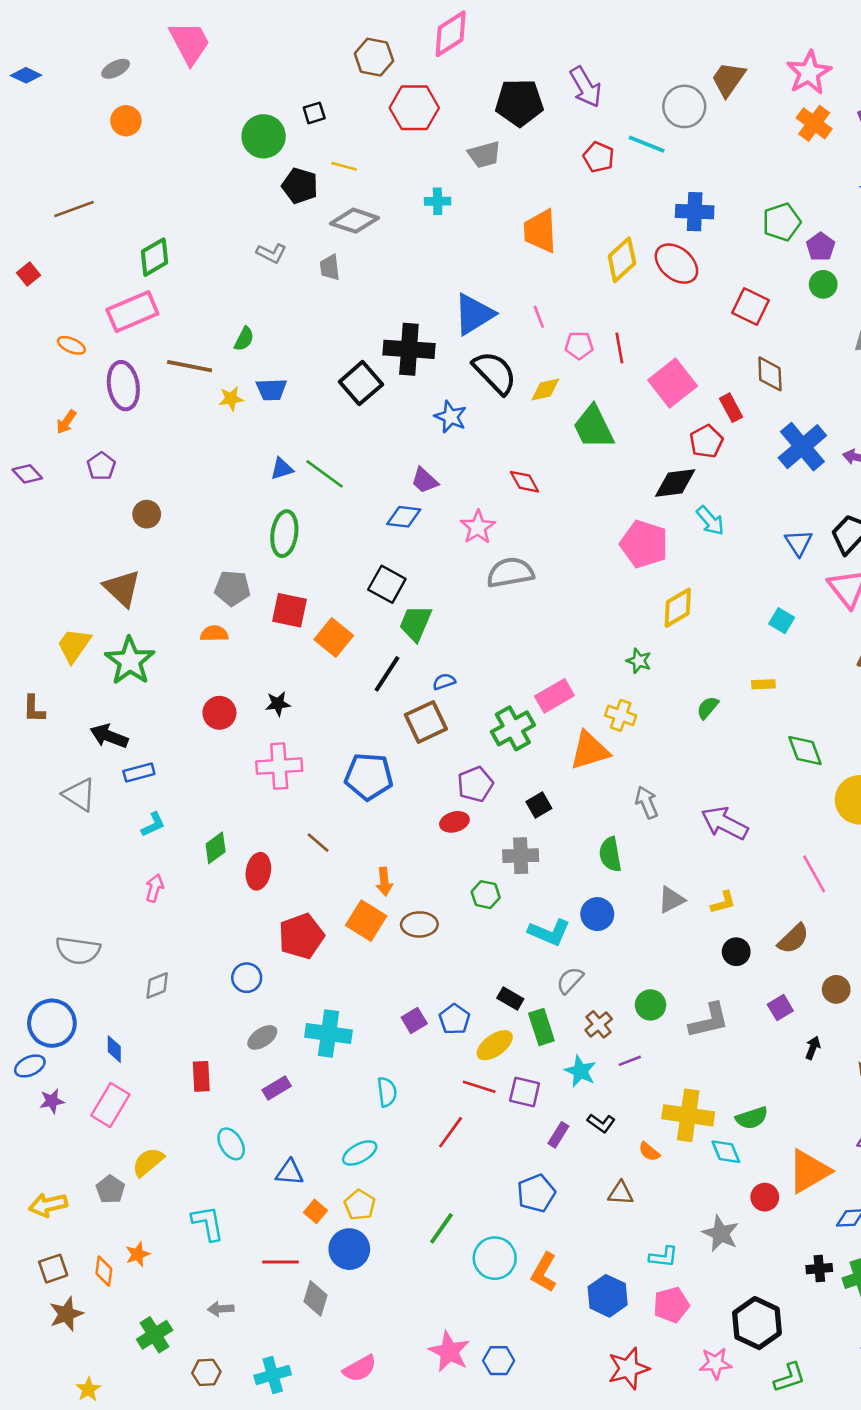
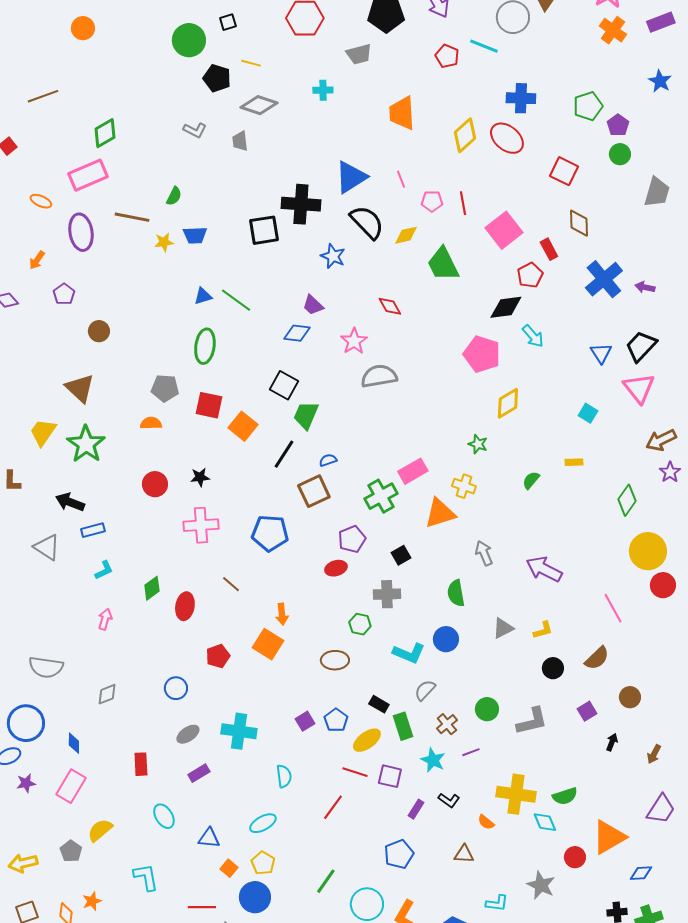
black square: (361, 383) -> (264, 230), turned 32
green diamond: (805, 750) -> (627, 500), moved, turned 56
brown ellipse: (419, 924) -> (335, 660), moved
red pentagon: (301, 936) -> (218, 656), size x0.7

